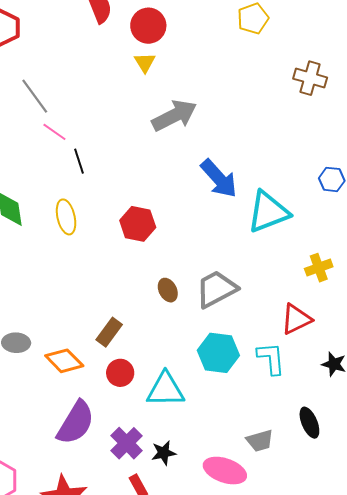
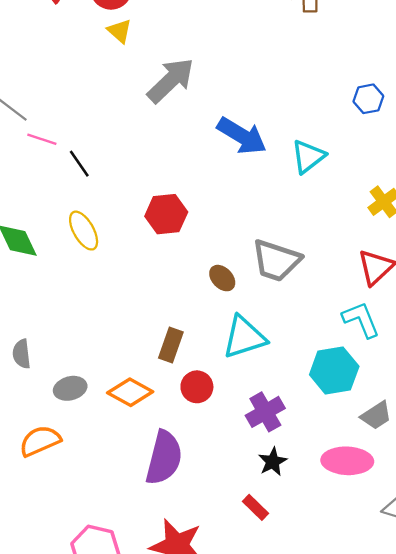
cyan triangle: (268, 212) -> (308, 157), size x0.7
gray trapezoid: (216, 289) -> (276, 261), turned -117
cyan hexagon: (218, 353) -> (334, 370), moved
cyan triangle: (165, 390) -> (244, 337), moved
purple cross: (127, 443) -> (265, 412), moved, turned 32

